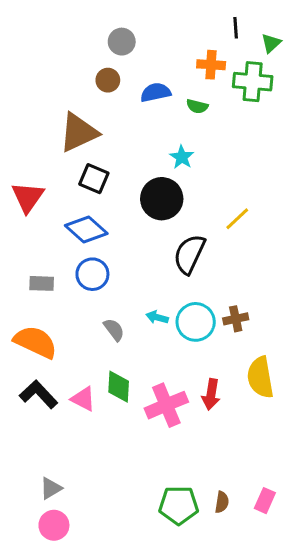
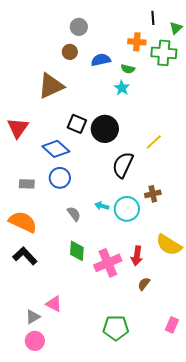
cyan star: (182, 157) -> (122, 88), moved
black square: (94, 179) -> (77, 124), moved
brown cross: (236, 319) -> (153, 194), moved
yellow semicircle: (260, 377) -> (169, 245), turned -48
pink triangle: (83, 399) -> (54, 304), moved
brown semicircle: (222, 502) -> (144, 284), moved, turned -152

